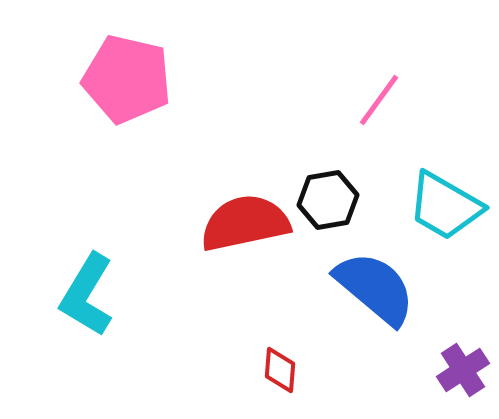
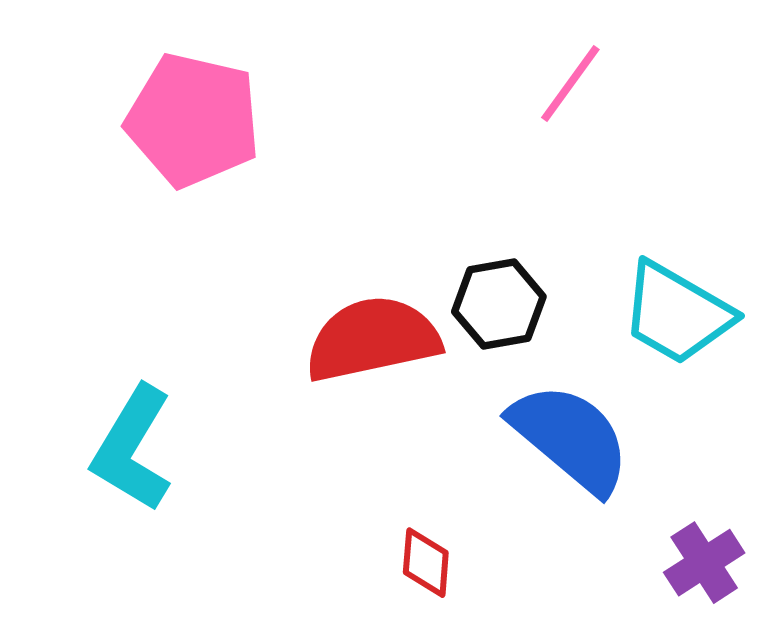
pink line: (379, 100) -> (570, 84), moved

